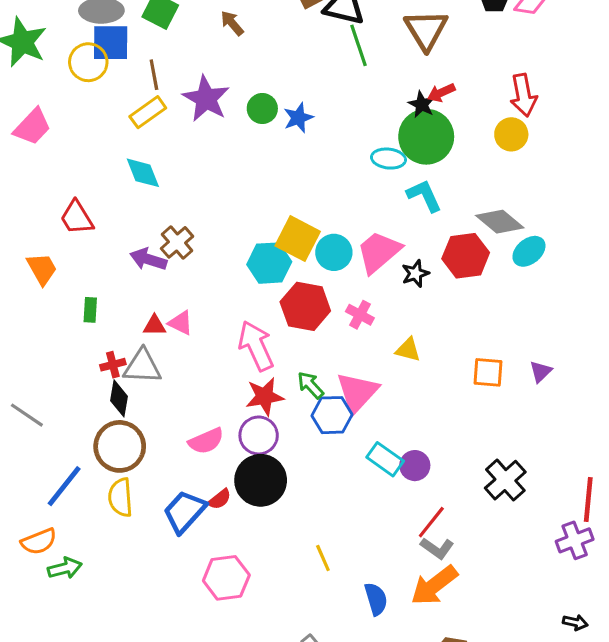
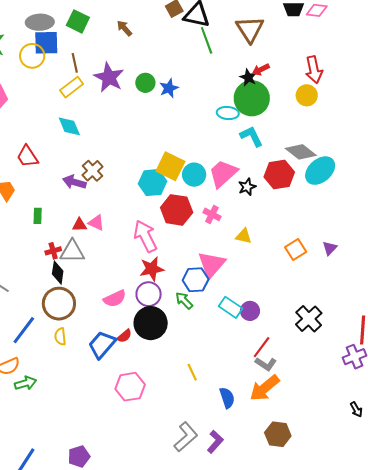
cyan ellipse: (529, 251) -> (320, 171), size x1.4
orange square: (488, 372) -> (296, 250), turned -35
green arrow: (310, 385) -> (184, 301), moved
yellow semicircle: (120, 498) -> (60, 337), size x0.7
black arrow: (575, 622) -> (356, 410), turned 49

